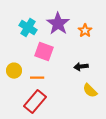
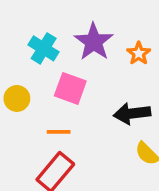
black arrow: (81, 67) -> (132, 113), size x1.5
yellow circle: (14, 71) -> (17, 98), moved

